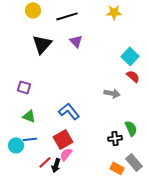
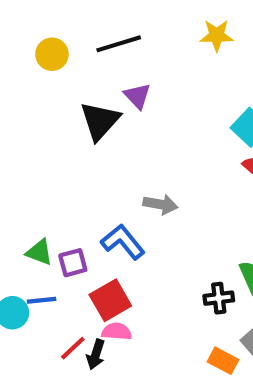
yellow circle: (33, 10) -> (52, 54), moved
black triangle: (42, 44) -> (100, 121), moved
purple square: (24, 87) -> (73, 263), moved, turned -32
gray arrow: (112, 93) -> (160, 204), moved
pink semicircle: (66, 154) -> (117, 331), turned 56

